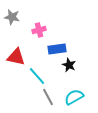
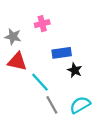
gray star: (12, 17) -> (13, 37), moved
pink cross: (39, 30) -> (42, 24), moved

